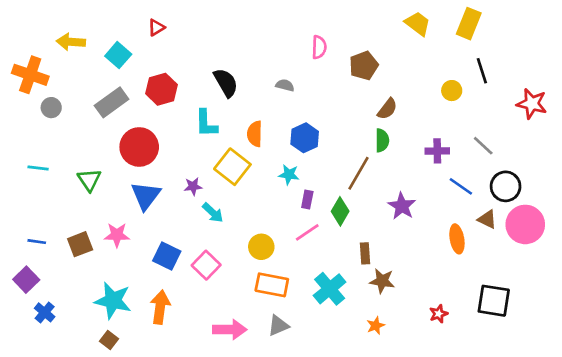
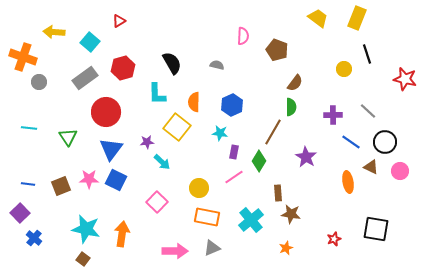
brown pentagon: (364, 66) -> (277, 50), turned -30
pink circle: (525, 224) -> (400, 171), size x0.6
blue square: (167, 256) -> (116, 180), moved

